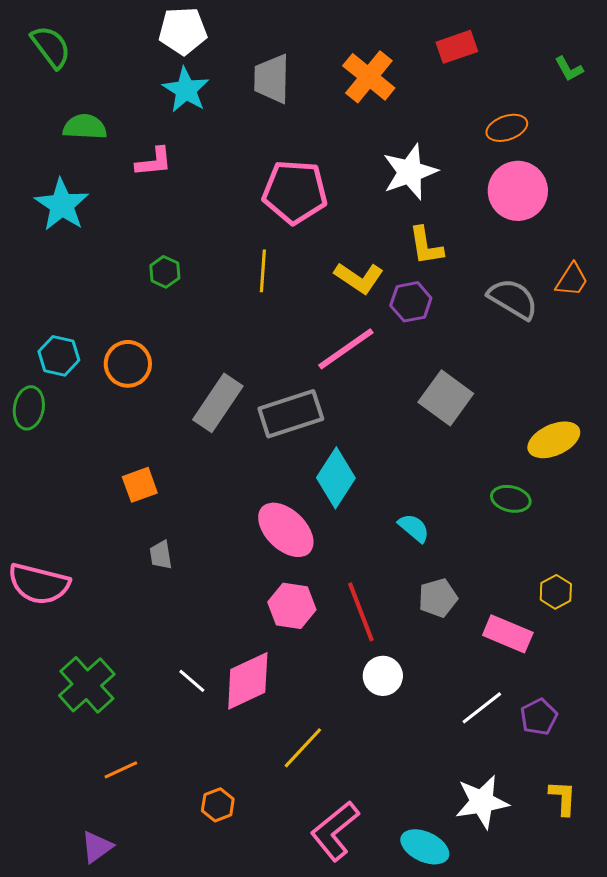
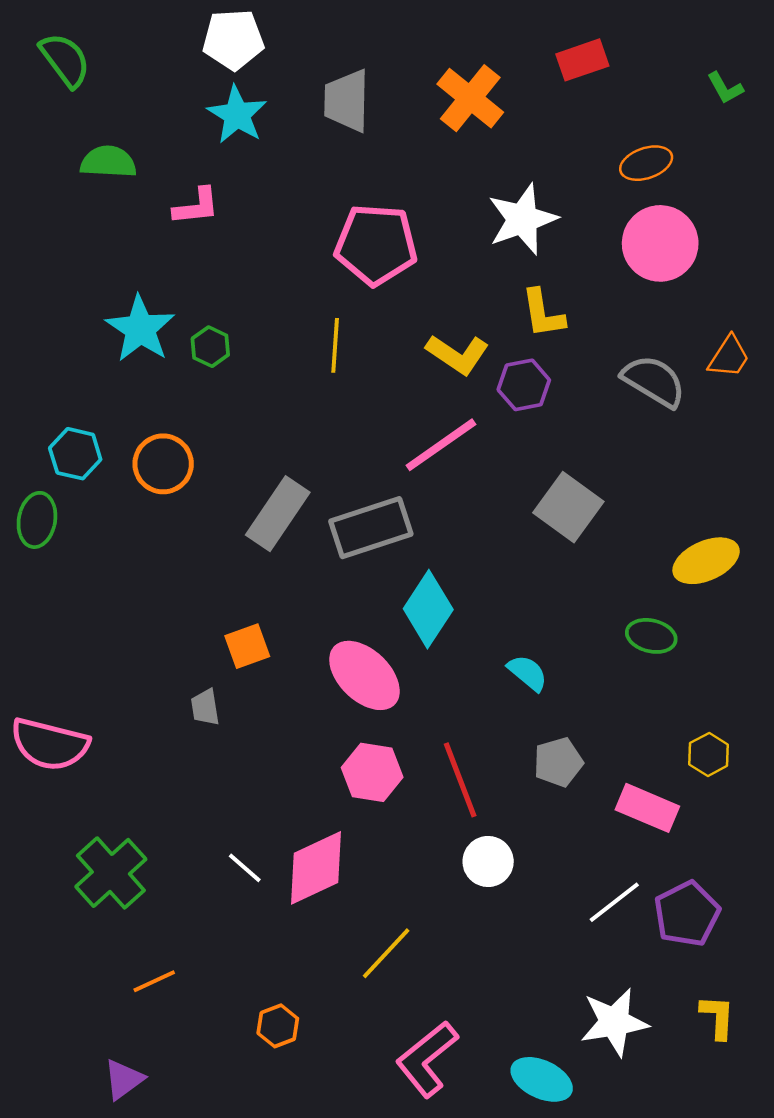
cyan star: (62, 205) -> (140, 329), moved
orange square: (140, 485) -> (247, 646), moved
purple pentagon: (539, 717) -> (687, 914), size x1.4

